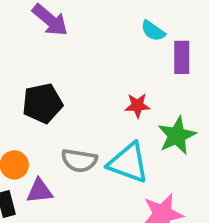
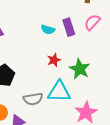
cyan semicircle: (153, 31) -> (48, 30), moved

